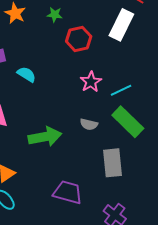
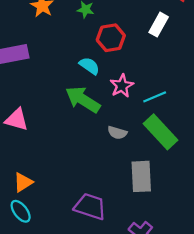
white rectangle: (121, 25) -> (159, 25), size x0.7
cyan semicircle: (26, 74) -> (89, 66), moved
green arrow: (45, 137) -> (83, 100), moved, turned -140

